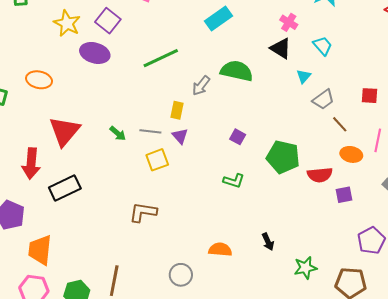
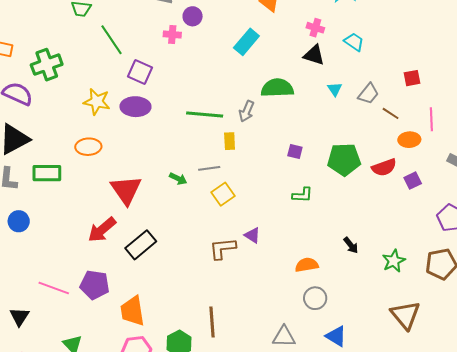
yellow star: (67, 23) -> (97, 102), moved
green line: (161, 58) -> (205, 115), moved, turned 45
cyan triangle: (304, 76) -> (335, 89), moved
purple triangle: (180, 136) -> (252, 235), moved
red arrow: (31, 164) -> (102, 230), turned 60
gray circle: (181, 275) -> (315, 298), moved

